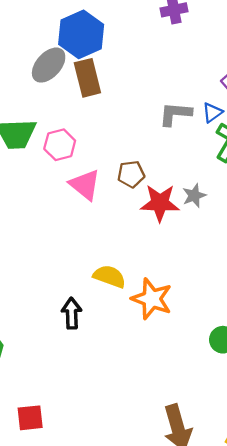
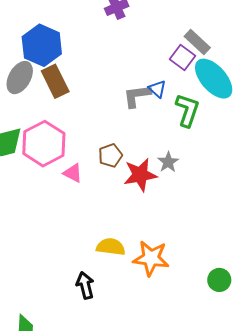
blue triangle: (212, 112) -> (157, 89), moved, turned -30
pink hexagon: (60, 145) -> (44, 144), size x1.6
pink triangle: (85, 185) -> (73, 173), size x0.7

